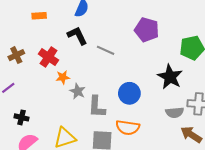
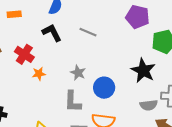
purple pentagon: (147, 30) -> (137, 17), moved
gray line: (106, 50) -> (88, 32), moved
gray star: (78, 91) -> (78, 73), moved

